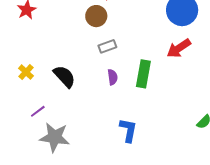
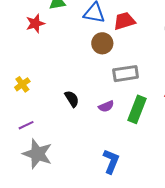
gray rectangle: (107, 46) -> (126, 74), moved, size x1.4
black semicircle: (64, 76) -> (72, 99), moved, size x0.7
purple semicircle: (113, 77) -> (106, 106), turned 63

